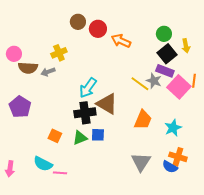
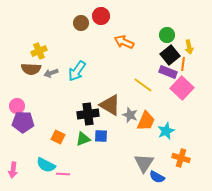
red circle: (98, 29) -> (101, 16), moved
yellow cross: (59, 53) -> (39, 51), moved
pink circle: (14, 54) -> (17, 106), moved
gray star: (154, 81) -> (130, 115), moved
orange line: (194, 81) -> (183, 64), moved
cyan arrow: (88, 88) -> (77, 71), moved
purple pentagon: (20, 107) -> (23, 122), moved, turned -30
cyan star: (173, 128) -> (166, 131), moved
blue semicircle: (170, 167) -> (157, 177), moved

